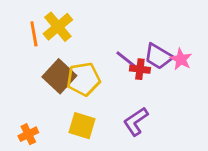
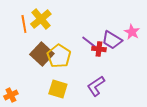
pink star: (181, 59) -> (132, 32), moved
yellow pentagon: (83, 79) -> (59, 56), turned -30
orange cross: (28, 134) -> (11, 95), moved

